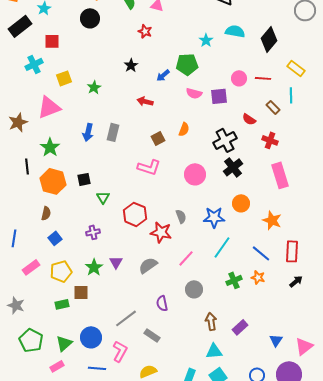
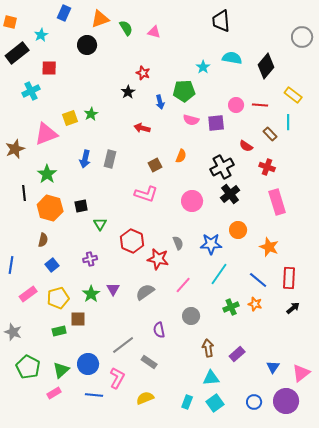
red star: (145, 31) -> (143, 73), moved
blue arrow: (163, 75) -> (160, 102), turned -64
yellow square: (64, 78) -> (70, 118), moved

